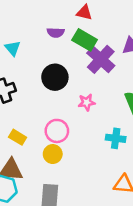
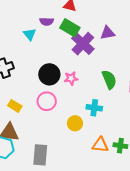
cyan triangle: (13, 48) -> (30, 34), moved
black circle: (55, 77) -> (49, 74), moved
yellow circle: (53, 154) -> (75, 123), moved

